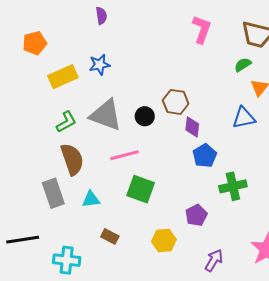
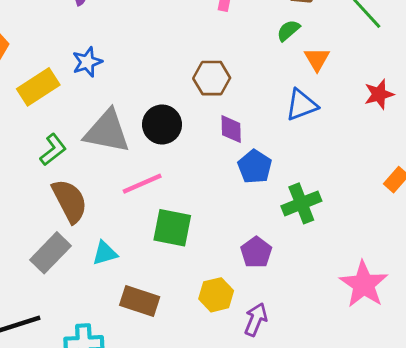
brown hexagon: (176, 102) -> (212, 78), moved
black circle: (145, 116) -> (162, 125), size x1.4
gray rectangle: (53, 193) -> (51, 253), turned 72
brown rectangle: (110, 236) -> (140, 301), size x1.5
purple arrow: (214, 260) -> (256, 319), moved

